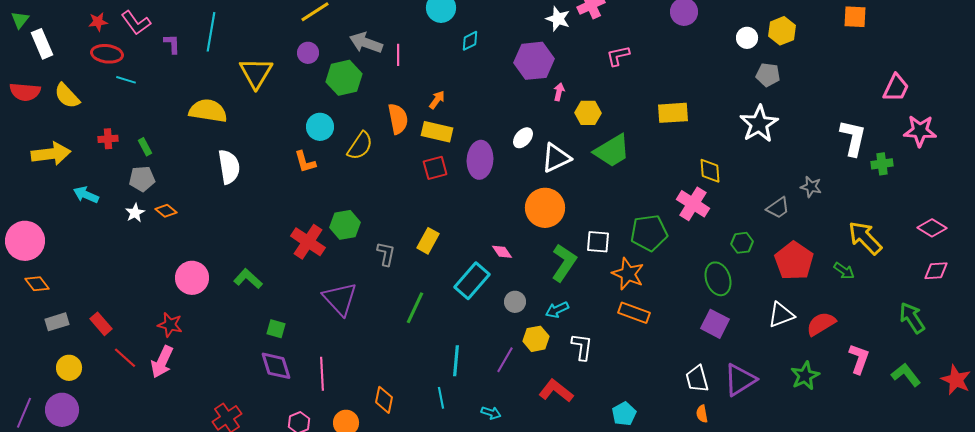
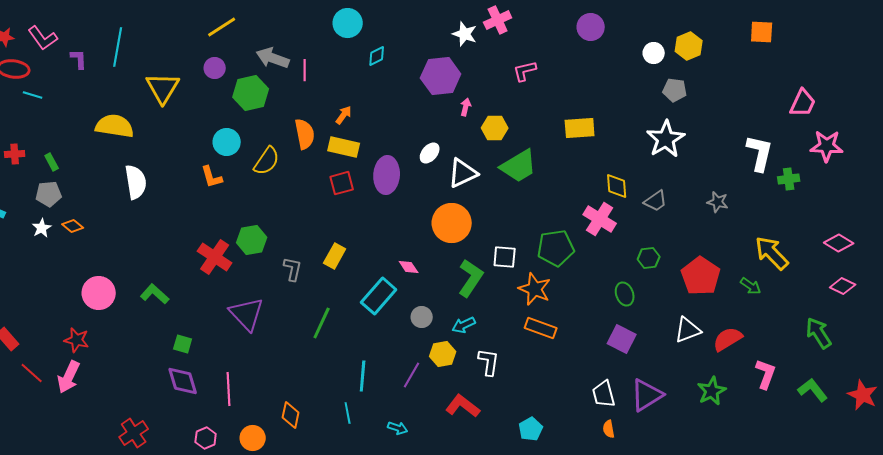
gray trapezoid: (778, 208) -> (656, 201), moved
pink diamond: (936, 271) -> (843, 286), turned 30
green ellipse: (718, 279) -> (625, 294), size x0.7

